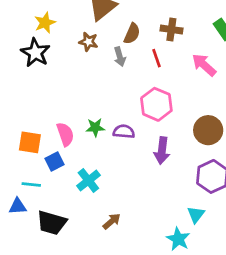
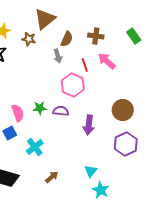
brown star: (88, 42) -> (29, 39), moved
red line: (156, 58) -> (85, 65), moved
pink arrow: (204, 65) -> (107, 61), moved
pink hexagon: (156, 104) -> (73, 85), moved
cyan triangle: (196, 215) -> (91, 171), moved

